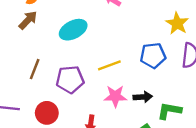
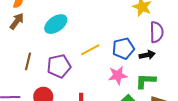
blue pentagon: (153, 55) -> (123, 48), moved
pink star: (115, 96) -> (118, 75), moved
black arrow: (143, 97) -> (147, 55), moved

